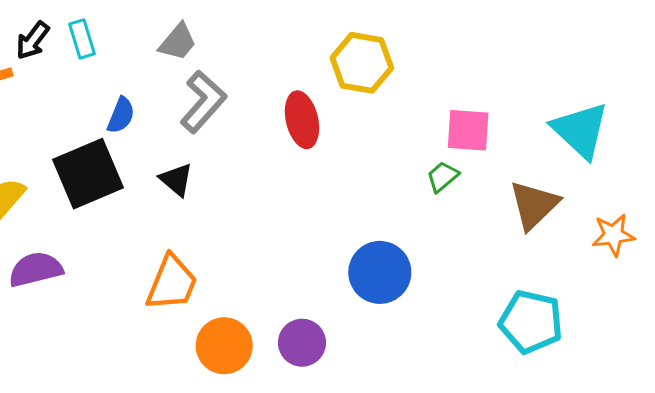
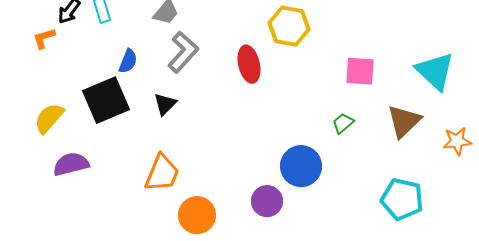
green trapezoid: (443, 177) -> (343, 123), moved
black triangle: (176, 180) -> (165, 104), turned 35
purple circle: (302, 343) -> (267, 201), moved

